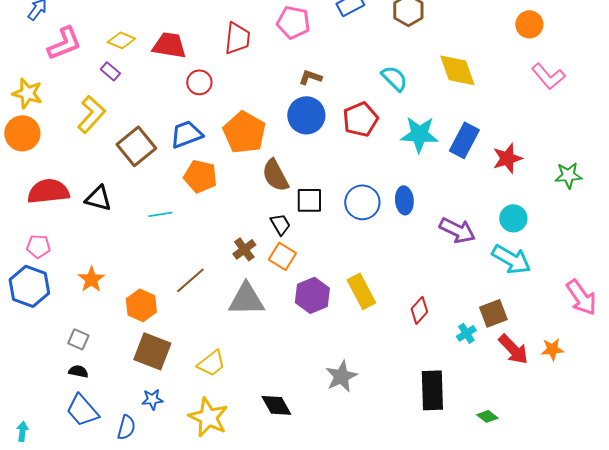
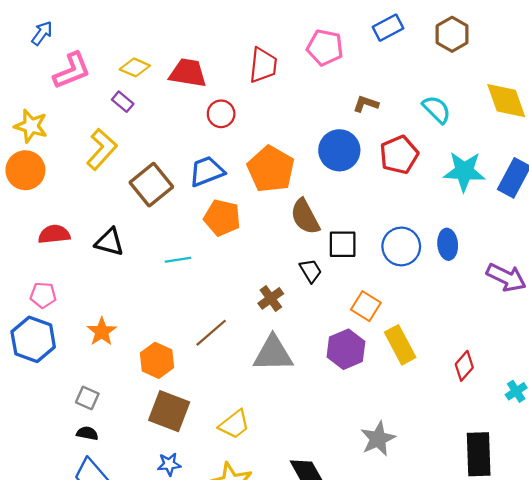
brown L-shape: (310, 77) -> (366, 104), moved
red semicircle: (48, 191) -> (54, 234), size x0.7
orange square: (282, 256) -> (366, 306), moved

